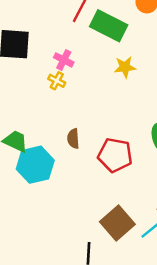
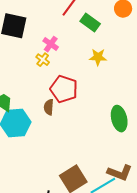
green rectangle: (109, 26) -> (90, 23), size x0.7
red pentagon: (115, 155) -> (64, 89), moved

